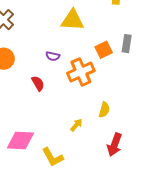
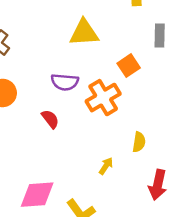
gray rectangle: (127, 44) -> (160, 35), moved
purple semicircle: (53, 56) -> (65, 82), size x1.5

